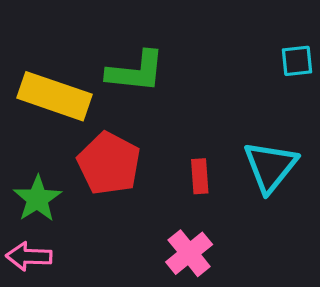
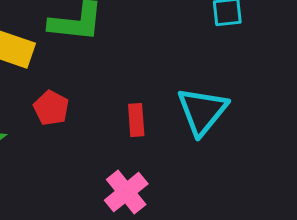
red pentagon: (109, 163) -> (51, 108), size x0.6

